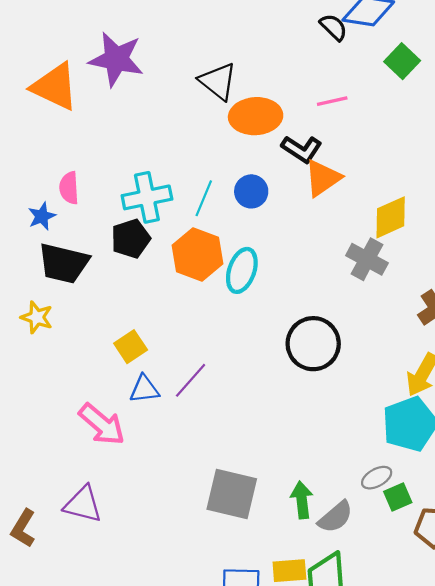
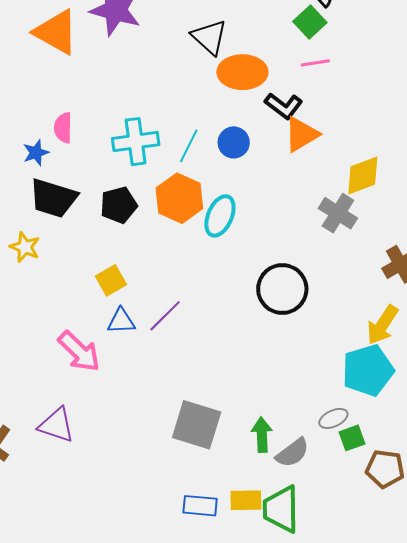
green square: (402, 61) -> (310, 22), moved
black pentagon: (131, 239) -> (119, 205), moved

